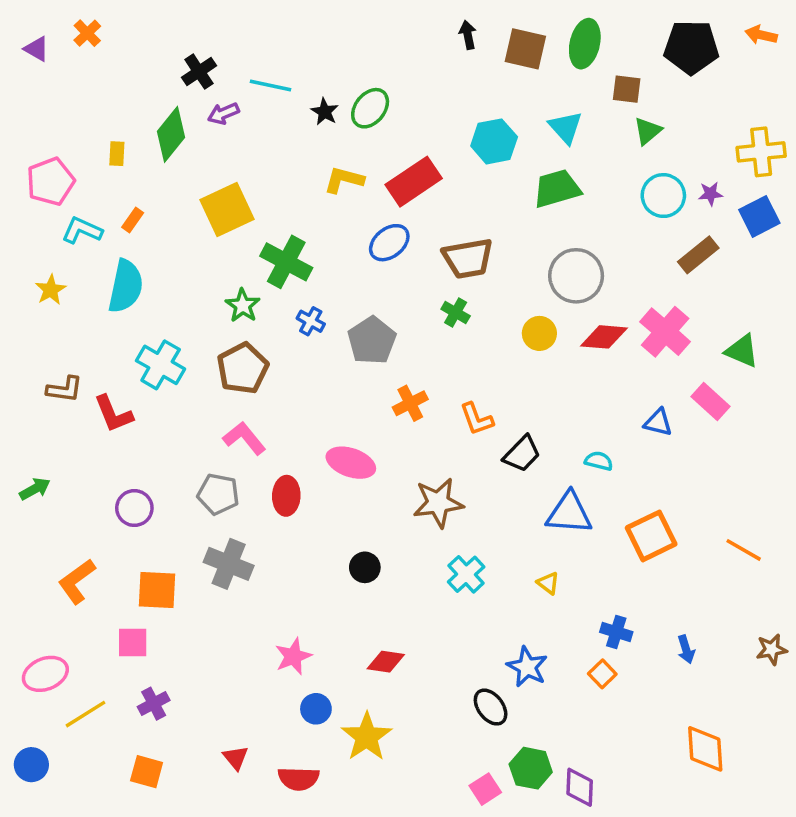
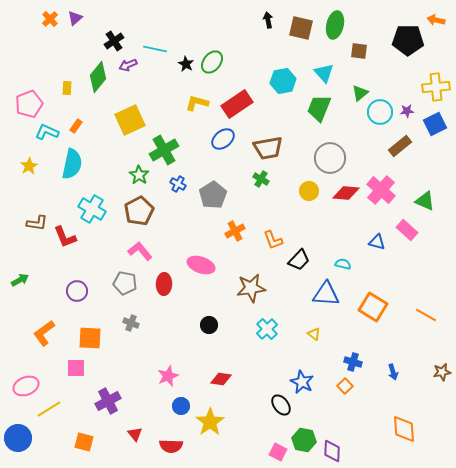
black pentagon: (691, 47) -> (408, 40), moved
purple triangle: (37, 49) -> (75, 18), moved, turned 49
green triangle: (648, 131) -> (360, 93), moved
green trapezoid: (557, 189) -> (319, 108), turned -52
green cross: (286, 262) -> (164, 150), turned 32
orange square: (651, 536) -> (373, 307), turned -32
gray cross: (229, 564) -> (131, 323), size x0.6
purple cross: (154, 704) -> (108, 401), moved, size x1.4
blue circle: (31, 765) -> (18, 438), size x1.4
pink square: (485, 789) -> (278, 452), turned -30

